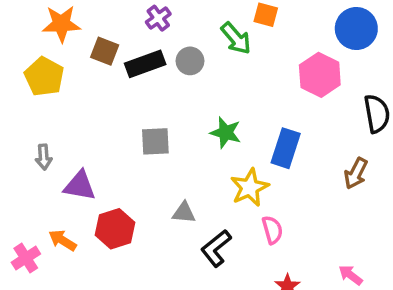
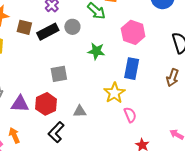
pink hexagon: (320, 75) -> (133, 32), moved
green star: (226, 133) -> (96, 51), moved
red hexagon: (115, 229) -> (46, 104), moved
orange arrow: (63, 240) -> (14, 135), turned 42
black L-shape: (216, 248) -> (56, 132), moved

